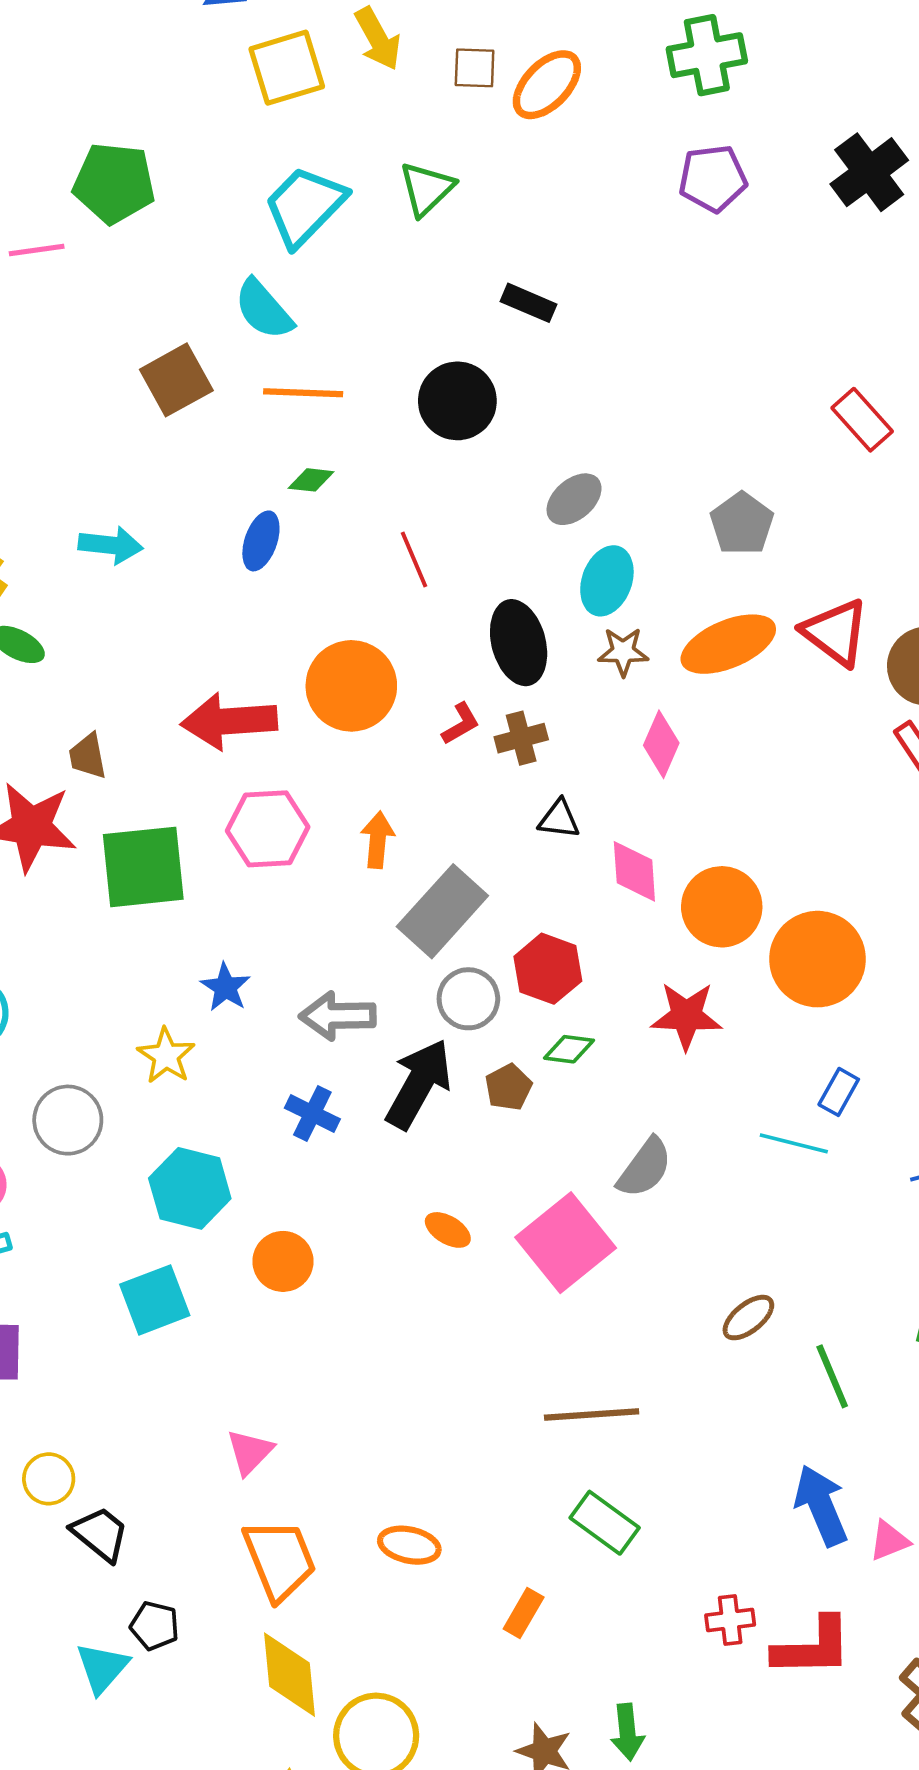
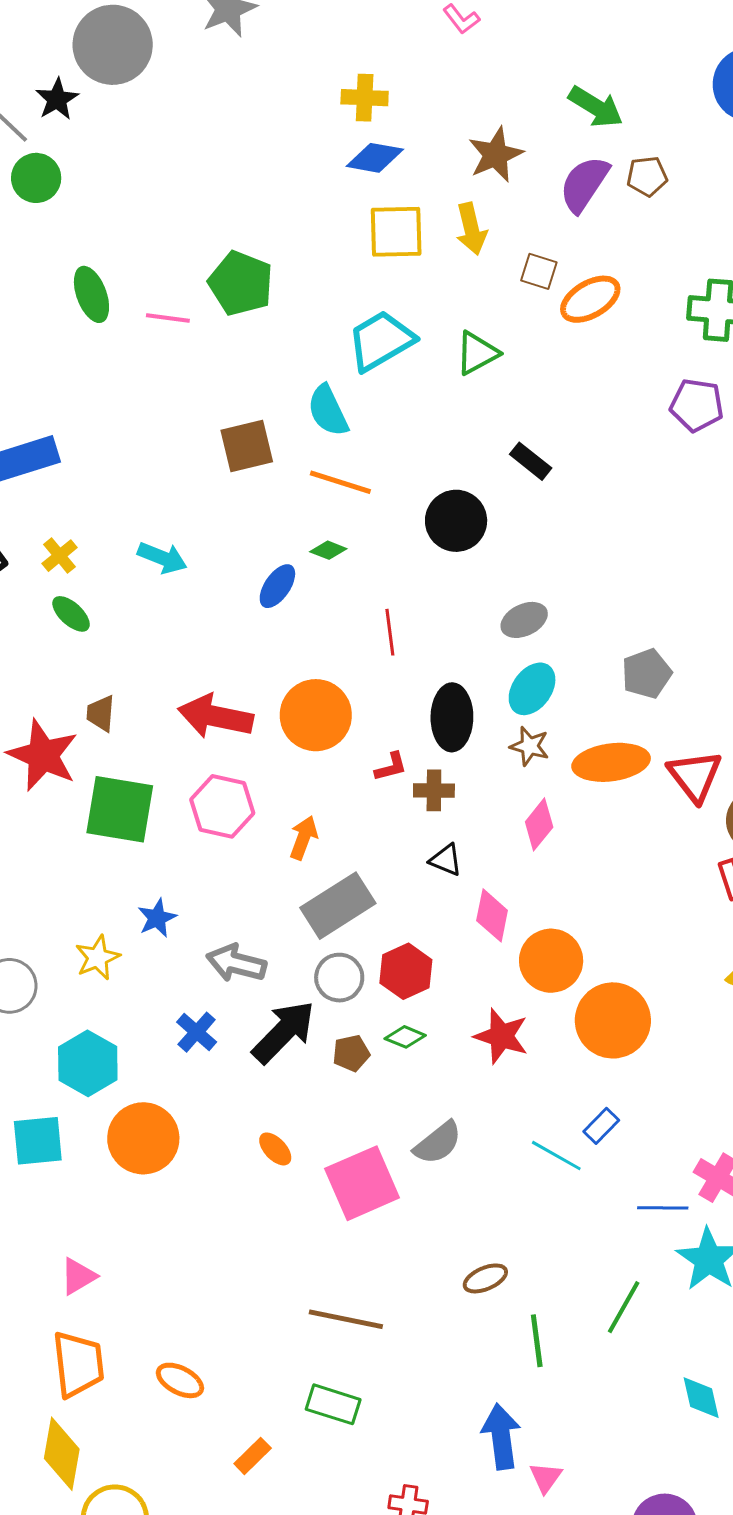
orange circle: (283, 1261) -> (143, 1138), size x1.5
green rectangle: (605, 1523) -> (333, 1404), turned -34
pink triangle: (889, 1541) -> (546, 1478), turned -48

